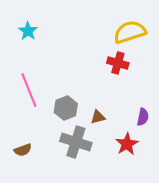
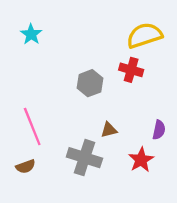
pink line: (29, 90) -> (32, 126), moved
gray hexagon: (66, 108) -> (90, 83), moved

